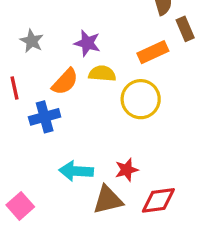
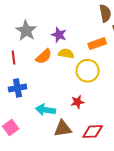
gray star: (32, 41) -> (26, 31), size x1.5
blue cross: (45, 117) -> (17, 88), moved
red star: (127, 170) -> (77, 102), moved

